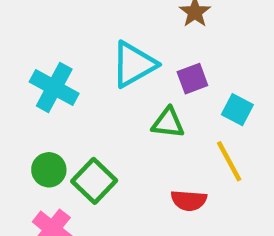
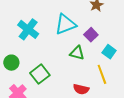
purple square: (192, 79) -> (91, 35), turned -32
green circle: (49, 170) -> (11, 63), moved

